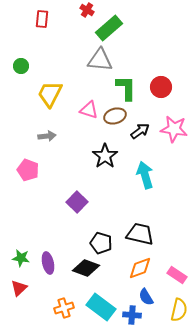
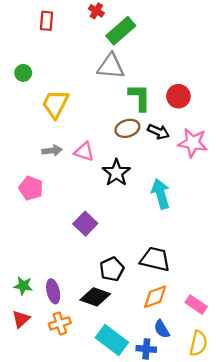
pink triangle: (89, 110) -> (84, 152), moved
black arrow: (140, 131) -> (158, 132), moved, turned 60
black pentagon: (101, 243) -> (112, 269), turned 30
orange cross: (64, 308) -> (60, 323), moved

